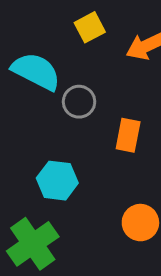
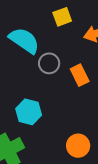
orange rectangle: (128, 135) -> (80, 75), moved, turned -45

